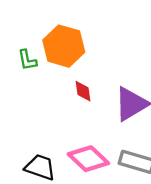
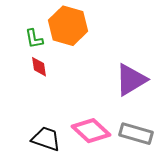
red diamond: (83, 91) -> (39, 67), moved

